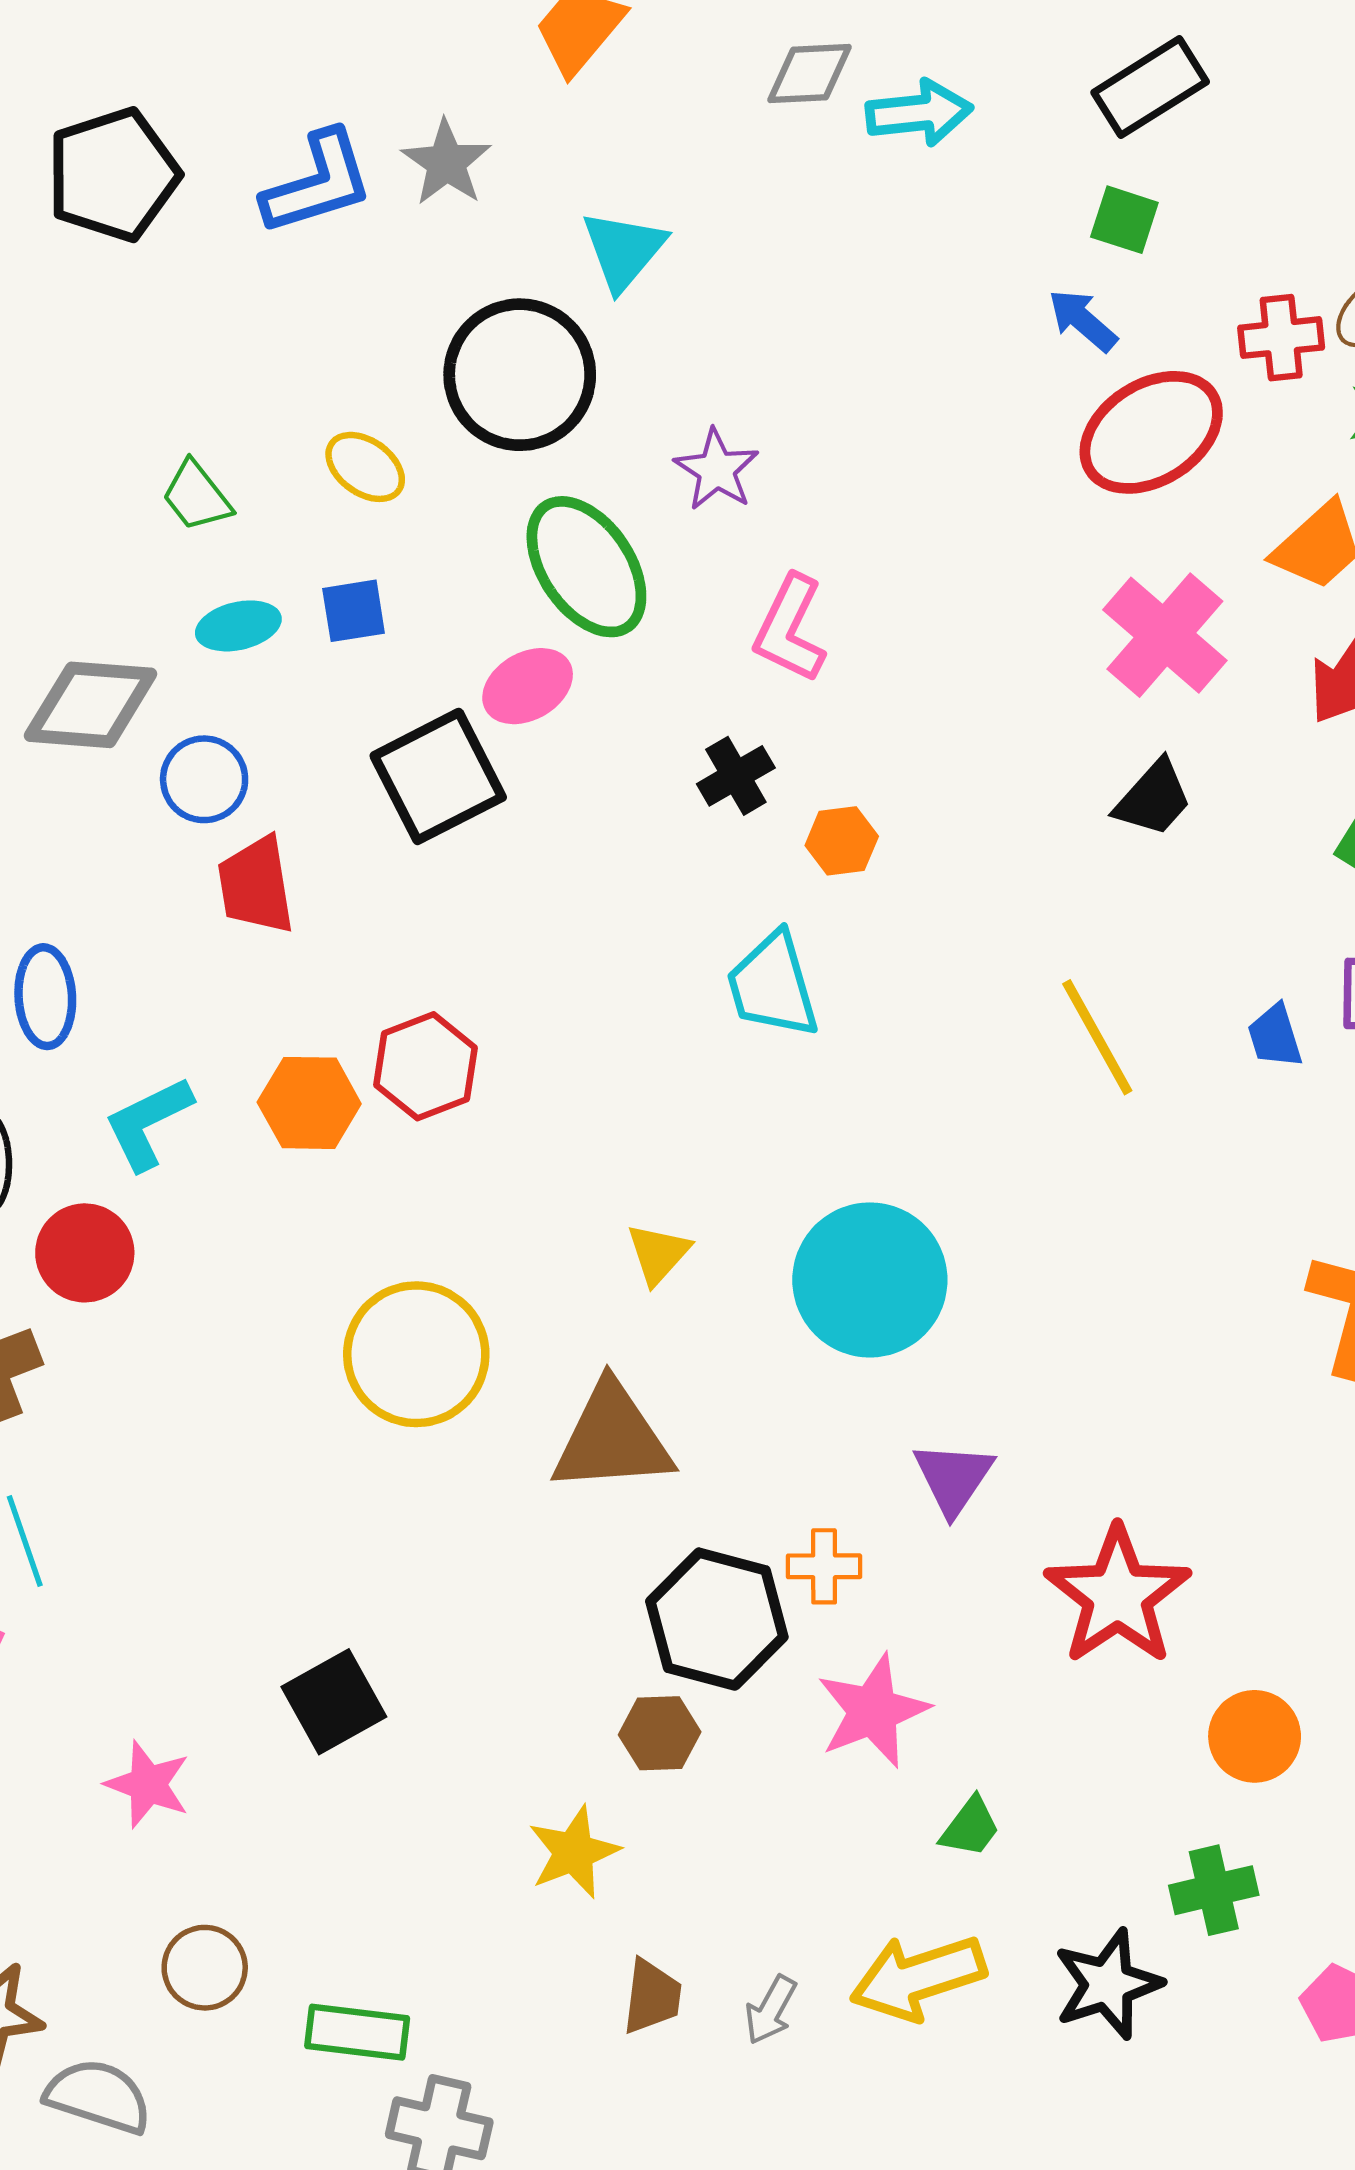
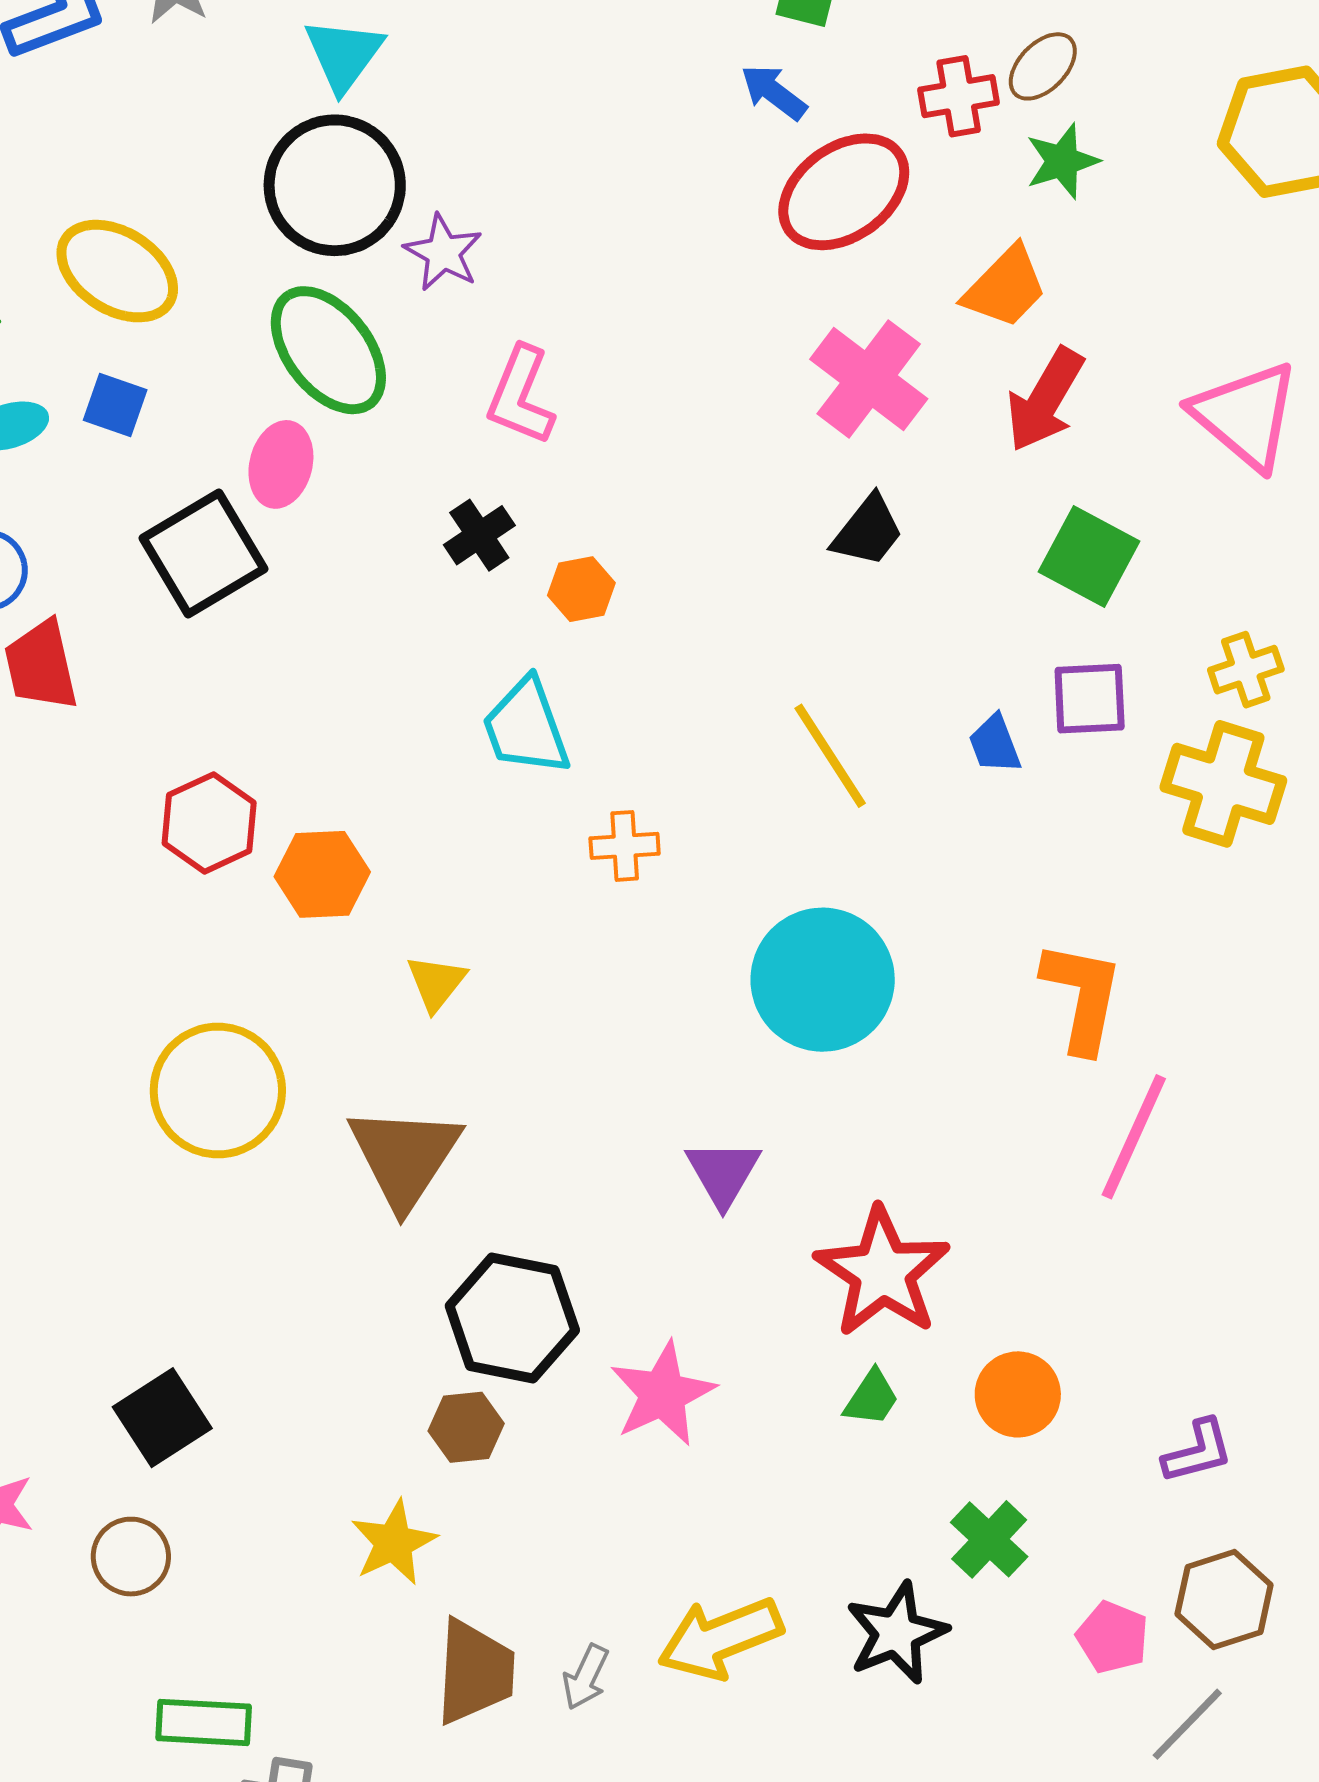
black circle: (520, 375) -> (335, 185), moved
yellow ellipse: (365, 467) -> (117, 271), size x1.6
blue square: (354, 611) -> (115, 405), turned 32
pink ellipse: (528, 686) -> (281, 464), turned -42
orange hexagon: (309, 1103) -> (322, 874), moved
cyan circle: (870, 1280) -> (823, 980), moved
brown triangle: (612, 1438) -> (404, 1157), turned -49
orange cross: (824, 1566) -> (625, 846), moved
green trapezoid: (970, 1827) -> (872, 1398), moved
green cross: (1214, 1890) -> (989, 1539), turned -30
brown circle: (205, 1968) -> (131, 1557), moved
brown trapezoid: (652, 1997) -> (475, 1672), size x1.5

